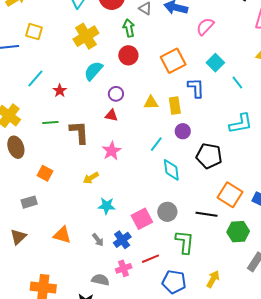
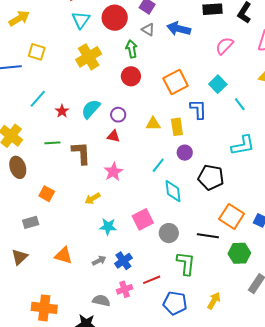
pink semicircle: (205, 26) -> (224, 46), moved
cyan semicircle: (93, 71) -> (91, 109), moved
pink square: (142, 219) -> (143, 219), moved
gray arrow: (98, 240) -> (99, 261), turned -80

